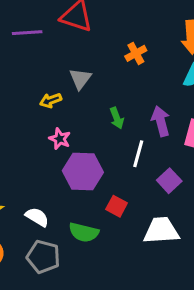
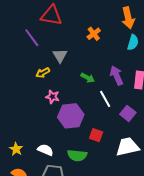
purple line: (27, 33) -> (32, 38), moved, turned 66
green arrow: (117, 118) -> (88, 78), turned -32
white line: (138, 154) -> (105, 99), turned -36

